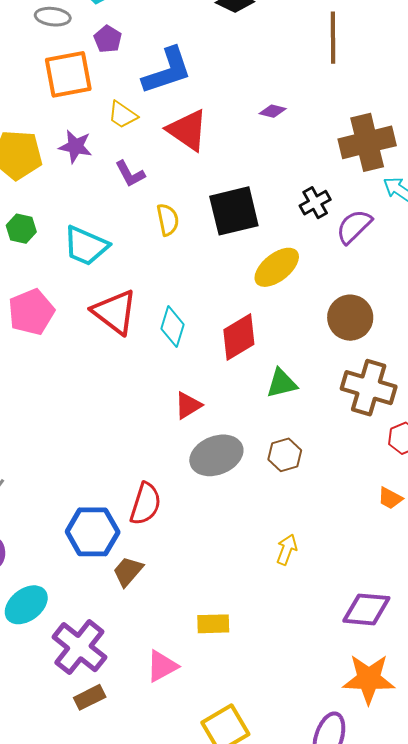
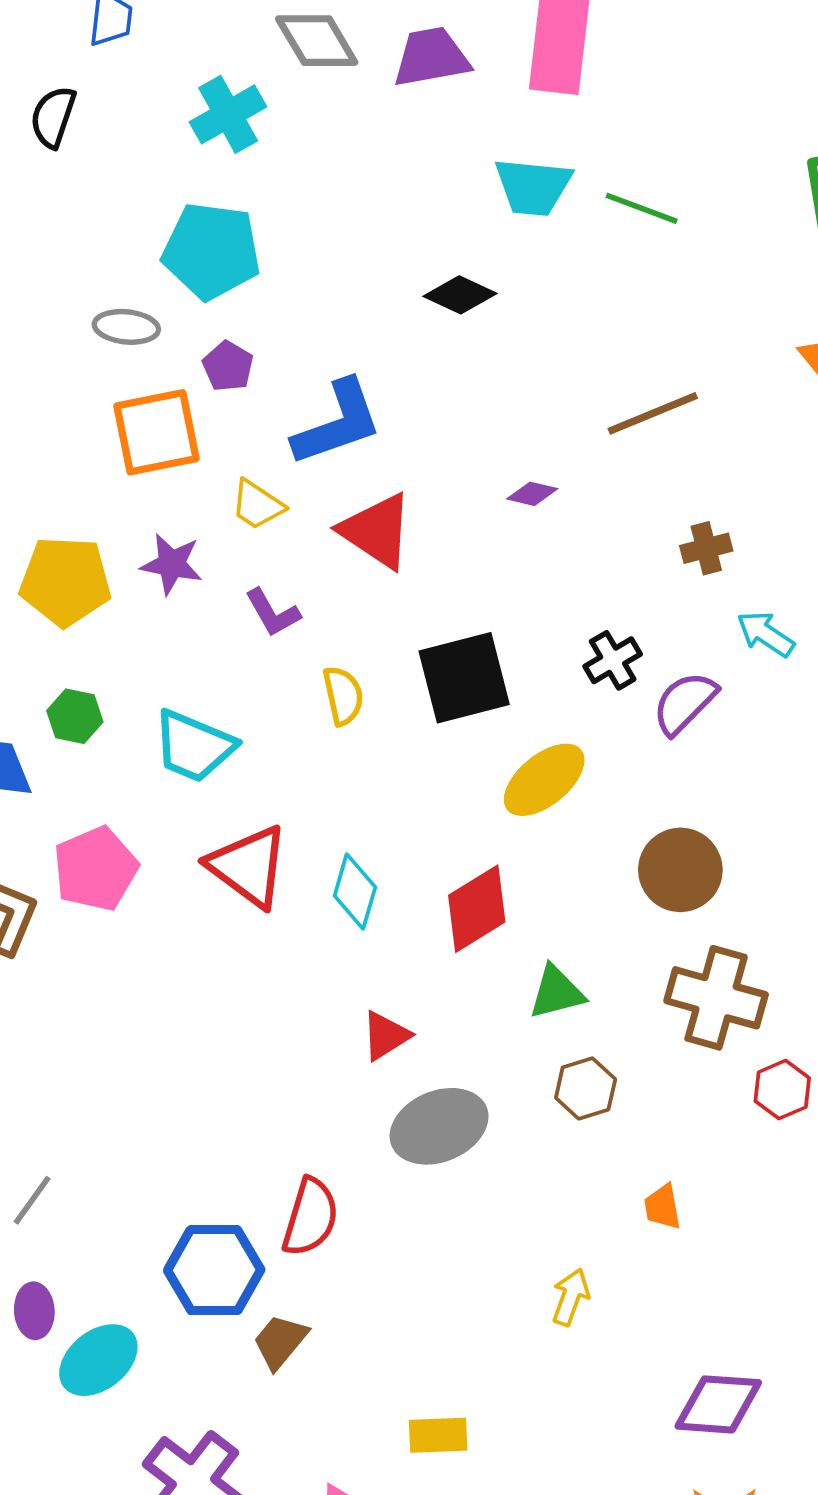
brown line: (333, 38) -> (653, 413), moved, turned 69
brown cross: (367, 142) -> (706, 548), size x0.5
brown hexagon: (285, 455) -> (586, 1088), moved
orange trapezoid: (390, 498) -> (662, 1207), moved, turned 52
cyan ellipse: (26, 605) -> (98, 1360), moved

